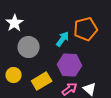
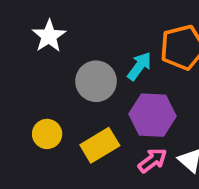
gray circle: (29, 47) -> (96, 81), moved

